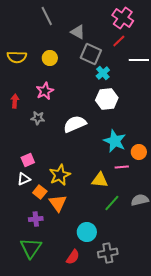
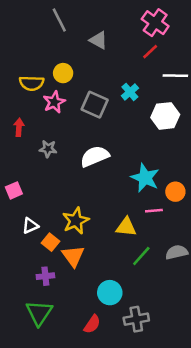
gray square: (91, 54) -> (95, 105), moved
yellow semicircle: (17, 57) -> (32, 83), moved
pink star: (45, 91) -> (54, 102), moved
white hexagon: (107, 99) -> (165, 116), moved
pink square: (28, 160) -> (14, 190), moved

